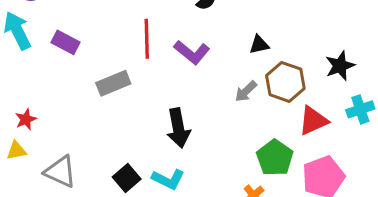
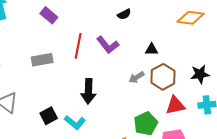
red line: (147, 39) -> (78, 46), moved
purple rectangle: (65, 42) -> (49, 15), moved
gray rectangle: (113, 83) -> (42, 60), moved

